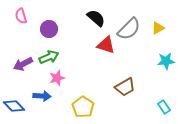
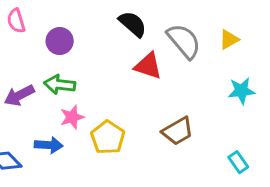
gray semicircle: (129, 29) -> (184, 41), turned -85
green arrow: (49, 57) -> (60, 85), turned -150
yellow pentagon: (83, 107) -> (108, 137), moved

